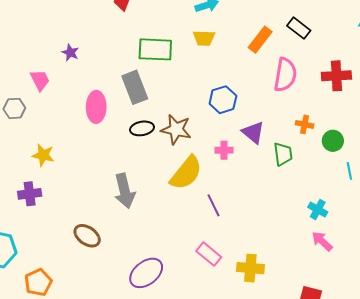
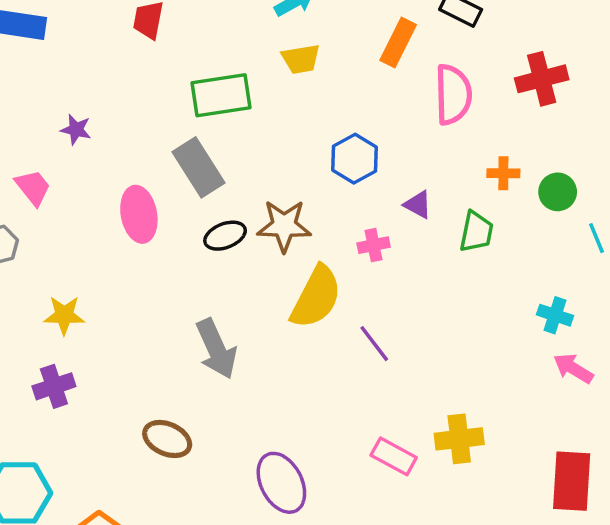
purple triangle: (253, 132) -> (418, 205), size x0.7
green trapezoid: (283, 154) -> (476, 232), turned 30
pink rectangle: (209, 254) -> (394, 456), moved
purple ellipse: (146, 273) -> (281, 483), turned -68

